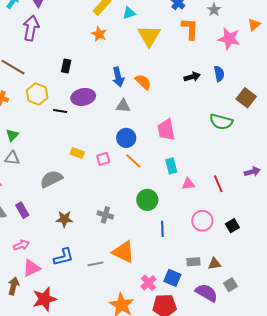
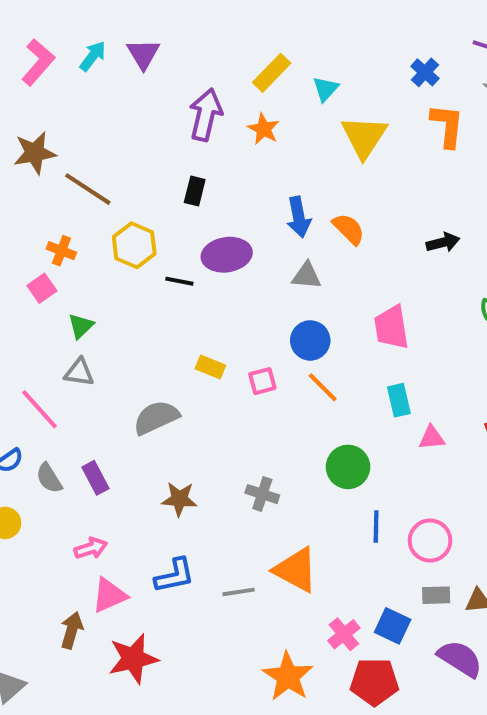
cyan triangle: (129, 13) -> (326, 89), turned -32
purple arrow: (31, 28) -> (206, 115), moved
black arrow: (192, 77) -> (443, 242), moved
pink circle: (202, 221) -> (430, 541), moved

